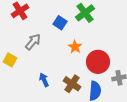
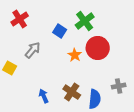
red circle: (98, 62) -> (98, 48), moved
blue arrow: (44, 80) -> (44, 96), moved

